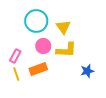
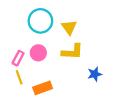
pink circle: (43, 46) -> (38, 53), moved
orange rectangle: (38, 69) -> (43, 88), moved

